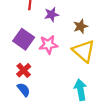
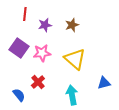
brown star: (81, 26) -> (72, 25), moved
red cross: (24, 70) -> (38, 82), moved

